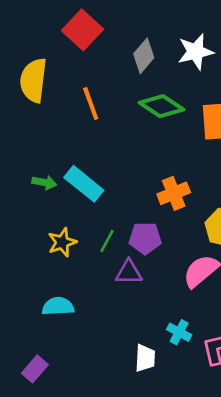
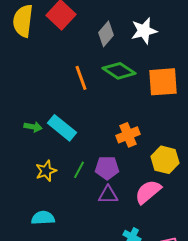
yellow semicircle: (33, 80) -> (23, 21), moved
orange line: (91, 103) -> (81, 78), moved
purple triangle: (129, 272) -> (108, 195), moved

